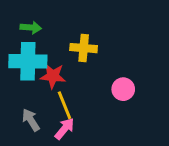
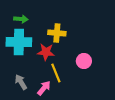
red star: (53, 76) -> (46, 52), moved
yellow line: (65, 105) -> (56, 73), moved

